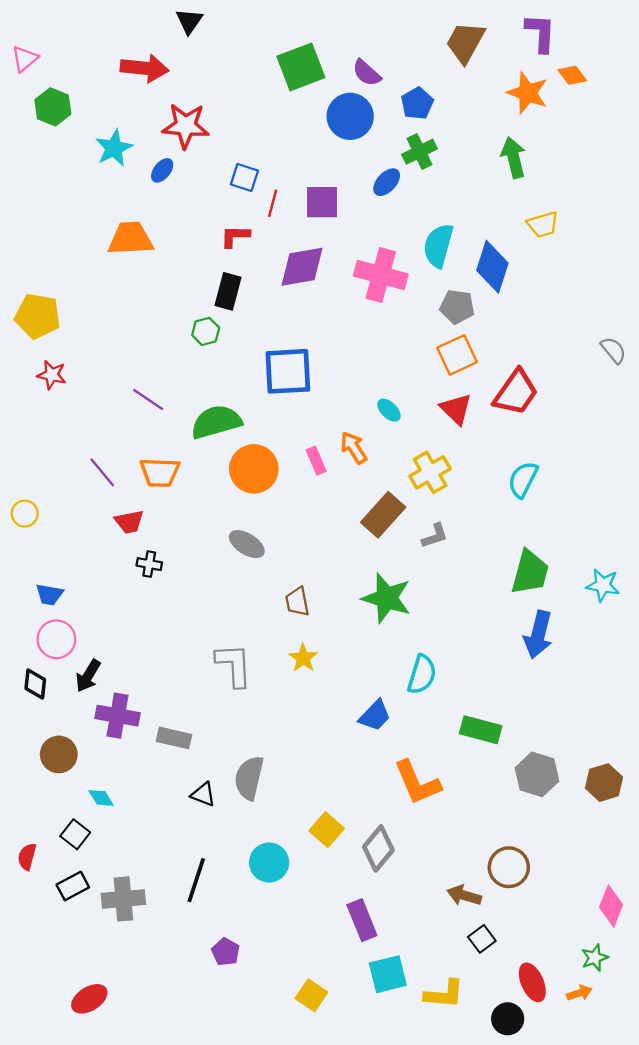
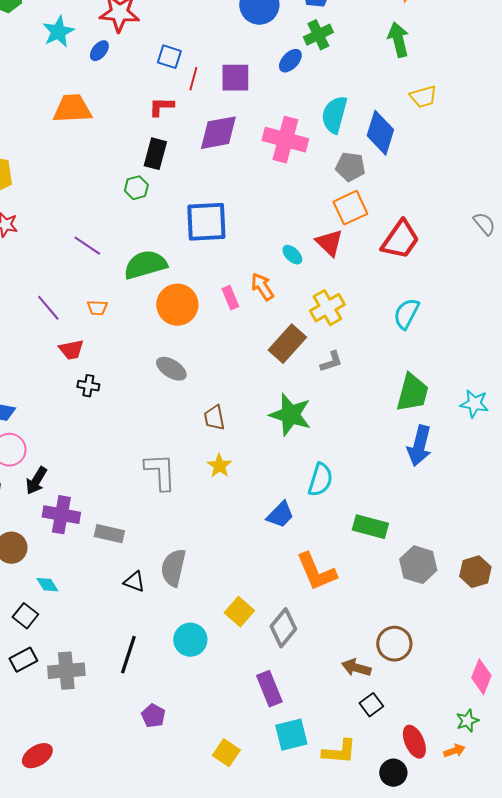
gray semicircle: (613, 350) -> (484, 224), moved
red triangle: (456, 409) -> (329, 243), moved
orange trapezoid: (160, 472) -> (97, 308), size x0.6

